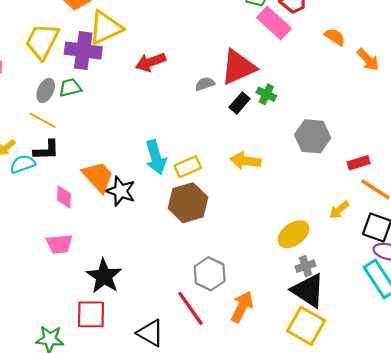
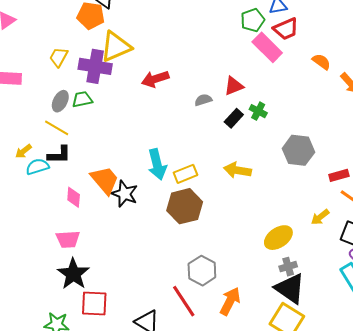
yellow trapezoid: (42, 41) -> (59, 57), size x0.6
red triangle: (238, 67) -> (234, 86), size x0.6
black star: (104, 276) -> (73, 274), moved

